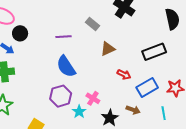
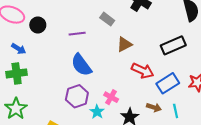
black circle: (20, 33) -> (38, 25), moved
red arrow: (124, 74) -> (143, 71), size x1.5
cyan line: (164, 113) -> (176, 111), moved

